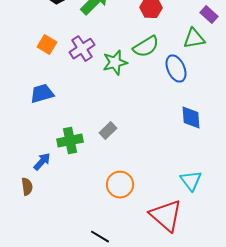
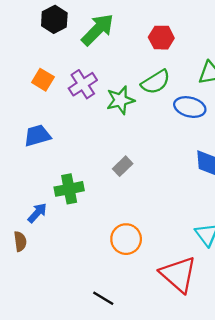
blue ellipse: (176, 69) -> (190, 107), turned -52
gray rectangle: (108, 131) -> (123, 166), moved

